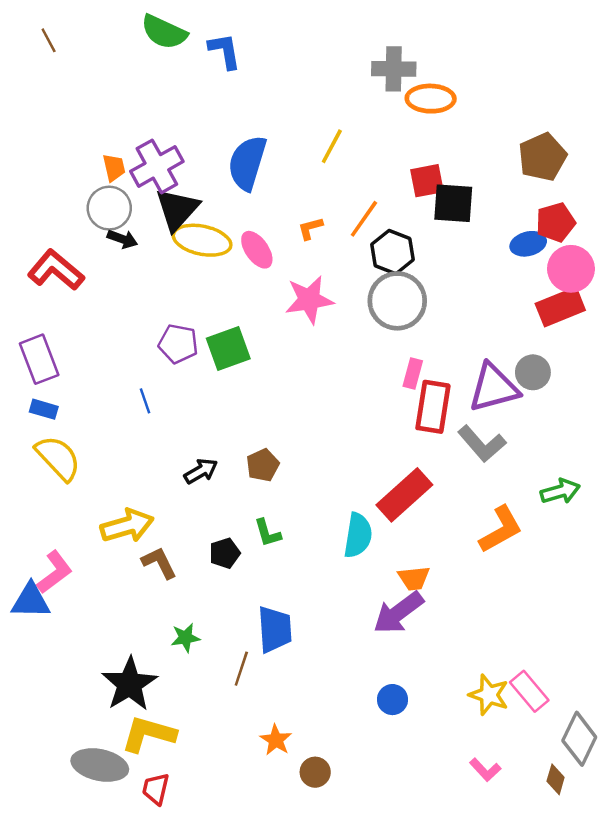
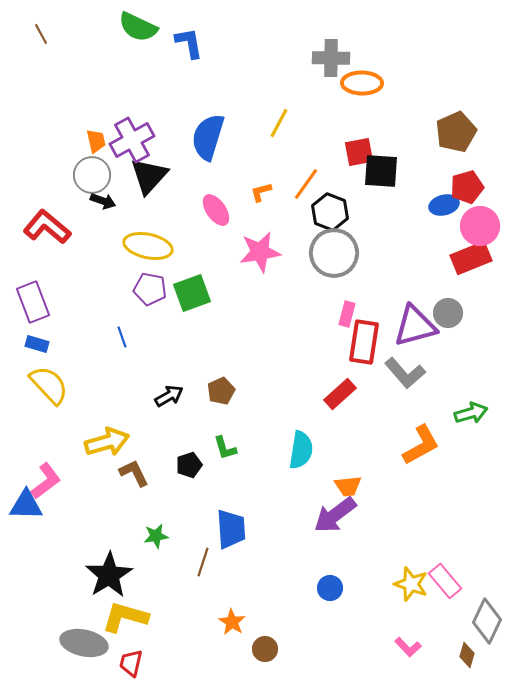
yellow ellipse: (202, 240) -> (148, 246), moved
red rectangle: (404, 495) -> (340, 394), moved, size x0.7

